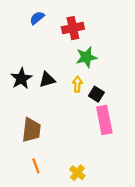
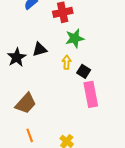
black triangle: (47, 80) -> (40, 49), moved
brown trapezoid: (31, 130) -> (26, 103), turned 35

